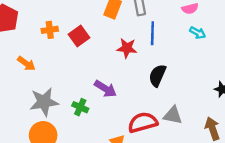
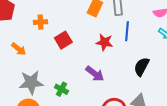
red square: (79, 36) -> (63, 40), moved
black semicircle: (157, 75) -> (142, 67), moved
purple arrow: (105, 89) -> (95, 74), moved

